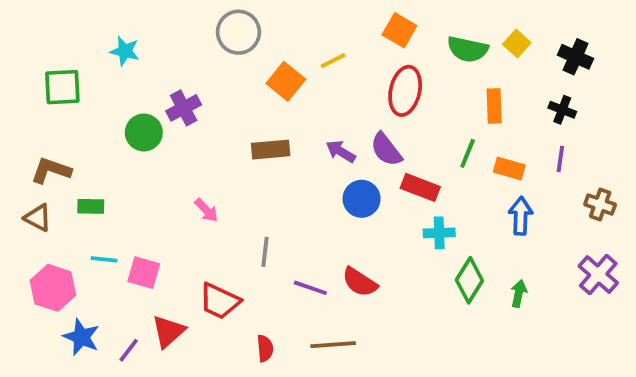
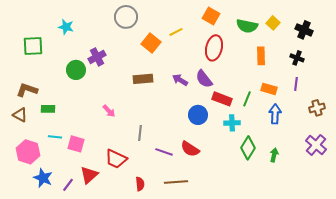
green line: (468, 153) -> (247, 99), moved
blue circle: (362, 199) -> (198, 115), moved
brown cross: (600, 204) -> (317, 108), turned -35

